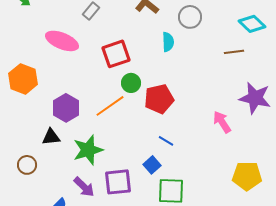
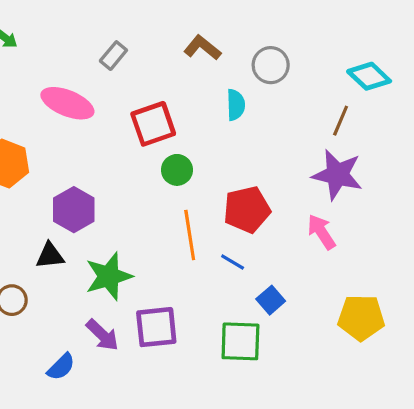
brown line: (234, 52) -> (341, 121), turned -60
purple star: (255, 98) -> (337, 175), moved
red pentagon: (159, 99) -> (247, 210), moved
orange line: (110, 106) -> (190, 235), moved, turned -64
blue square: (152, 165) -> (271, 300), moved

